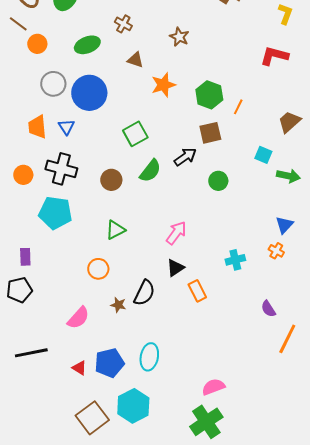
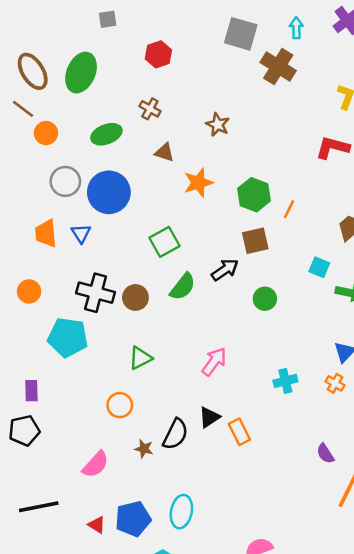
black cross: (61, 169) -> (96, 293), moved
cyan cross: (235, 260) -> (285, 381), moved
black triangle: (175, 268) -> (209, 417), moved

